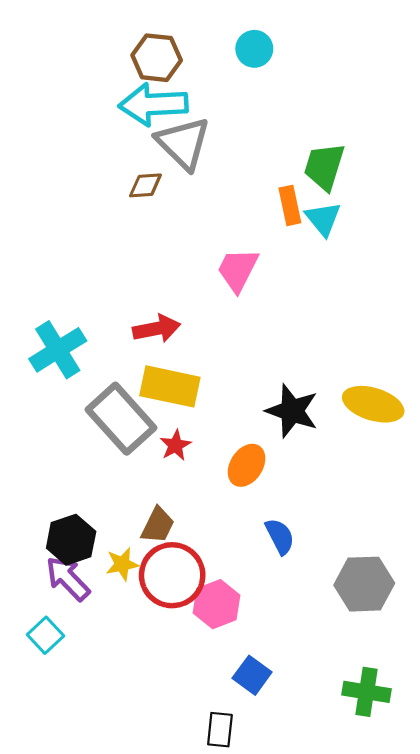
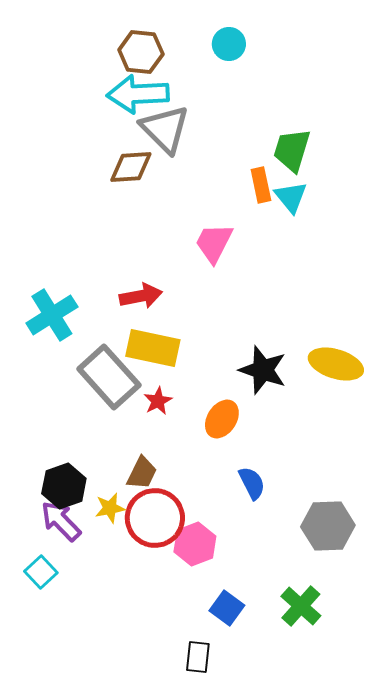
brown diamond: (145, 185) -> (131, 167), size x1.4
green cross: (366, 692) -> (301, 606), moved, turned 33

